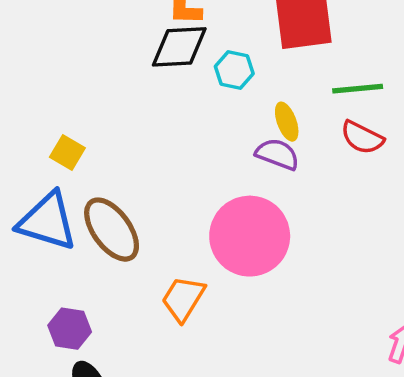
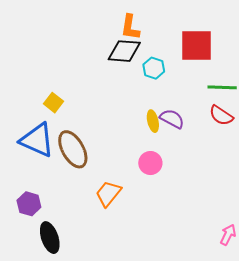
yellow ellipse: (287, 122) -> (153, 121), moved
pink circle: (250, 236) -> (150, 163), size x0.5
purple hexagon: (70, 329) -> (29, 204), moved

